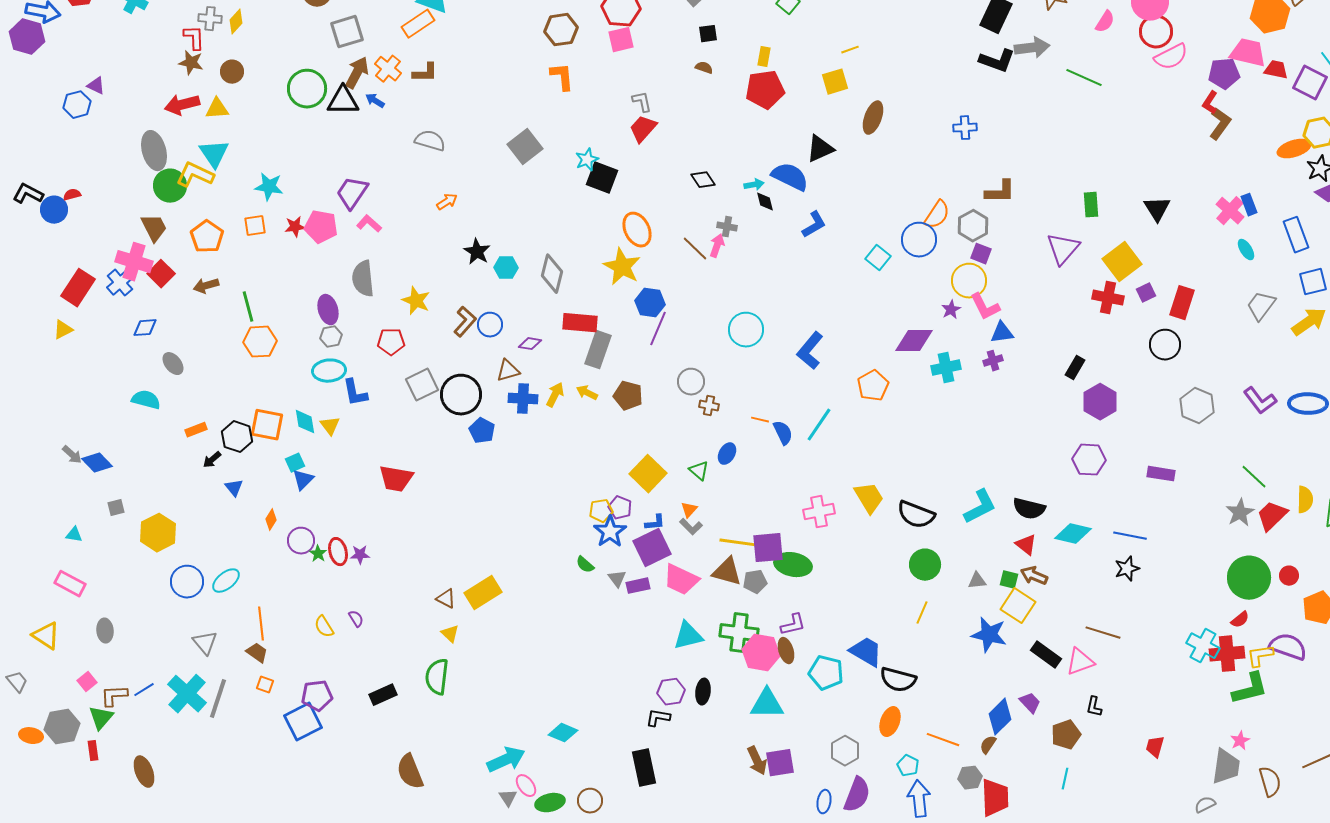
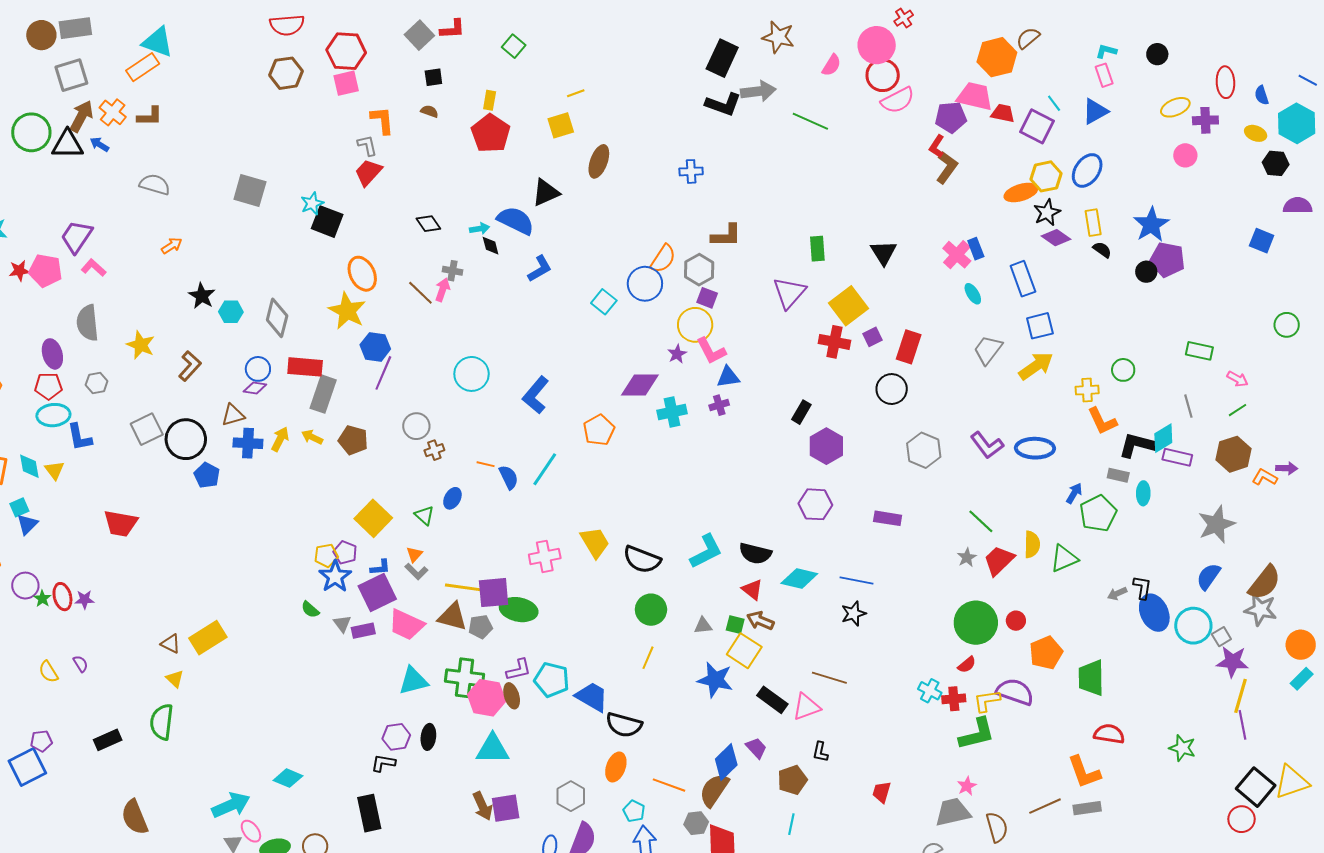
orange L-shape: (562, 77) -> (382, 120), moved
red pentagon: (765, 90) -> (491, 133), turned -30
gray square: (525, 147) -> (250, 190), turned -36
blue circle: (490, 325) -> (258, 369), moved
gray hexagon: (331, 337) -> (97, 383), moved
red pentagon: (391, 342) -> (48, 386), moved
brown cross: (709, 406) -> (434, 450), turned -30
gray star: (1240, 513) -> (967, 557), size x0.7
cyan cross: (1203, 646) -> (930, 691), size x0.7
red cross: (1227, 654) -> (954, 699), size x0.7
cyan pentagon: (826, 673) -> (552, 680), moved
purple pentagon: (317, 696) -> (41, 741), size x0.7
brown semicircle: (988, 745) -> (714, 790), size x1.8
gray trapezoid: (1226, 767) -> (953, 812), turned -111

